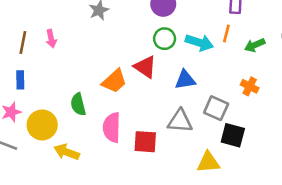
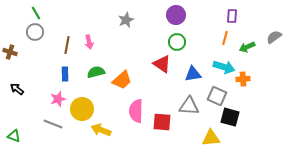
cyan arrow: (199, 43) -> (224, 67), moved
orange trapezoid: (114, 81) -> (122, 80), moved
orange cross: (250, 86) -> (243, 79), turned -32
green semicircle: (78, 104) -> (96, 72), moved, turned 90

